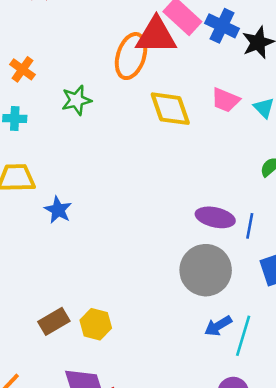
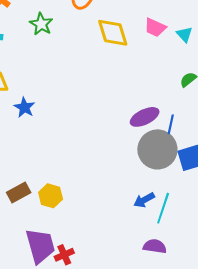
green star: (76, 100) -> (41, 24), turned -30
purple ellipse: (215, 217) -> (145, 117), turned -40
gray circle: (206, 270) -> (157, 149), moved

